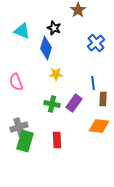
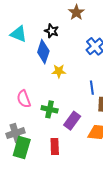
yellow star: (56, 74) -> (59, 71), moved
pink semicircle: (16, 82) -> (24, 99), moved
purple rectangle: (74, 103) -> (72, 121), moved

